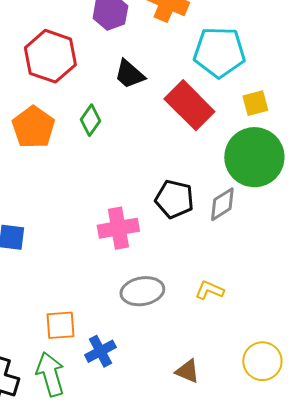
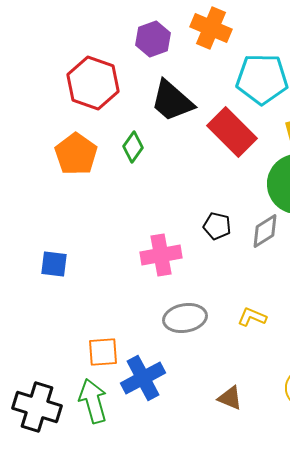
black trapezoid: (129, 74) -> (172, 101), size x1.4
black pentagon: (174, 199) -> (217, 226), size x0.7
blue cross: (100, 351) -> (143, 378), size x1.4

